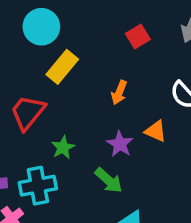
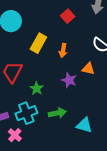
yellow rectangle: (62, 67) -> (38, 43), moved
green arrow: (109, 180) -> (57, 113), moved, turned -42

